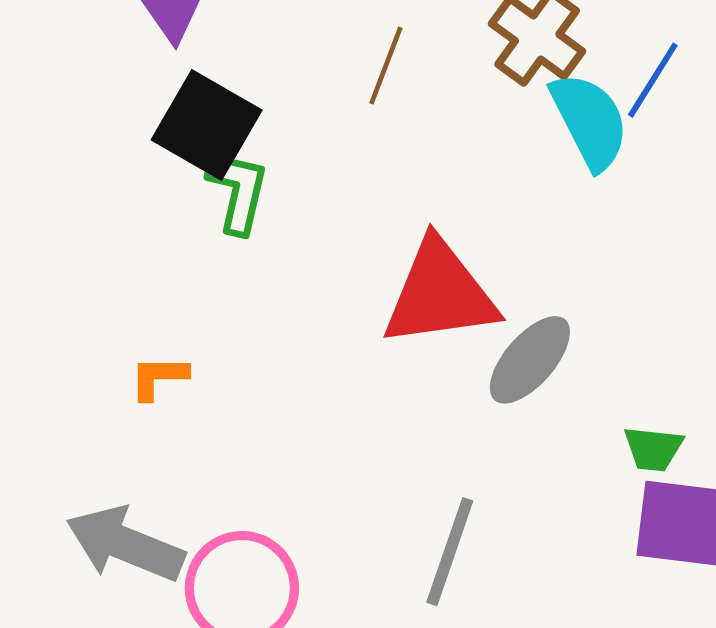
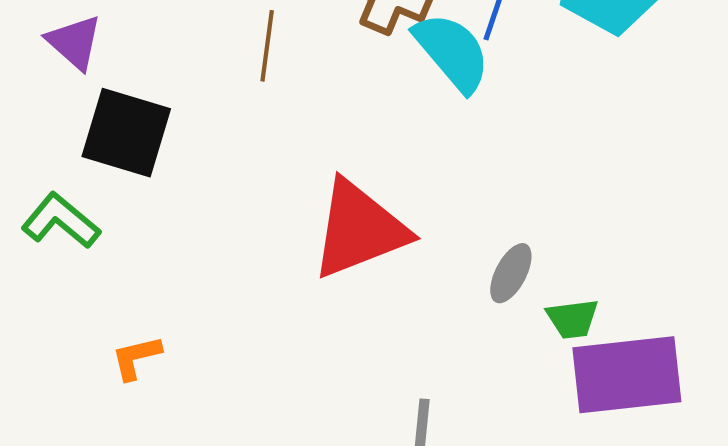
green L-shape: (238, 191) -> (61, 221), moved, turned -50
gray ellipse: (530, 360) -> (511, 273), moved, size x0.7

